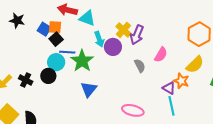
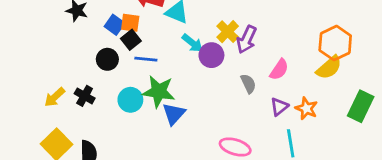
cyan arrow: (99, 39) -> (192, 43), turned -35
green star: (82, 61) -> (159, 92), moved, turned -30
cyan circle: (56, 62) -> (130, 100), moved
yellow semicircle: (195, 65) -> (329, 68), moved
black circle: (48, 76) -> (107, 59), moved
purple triangle: (169, 88) -> (279, 107), moved, turned 48

